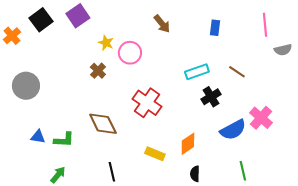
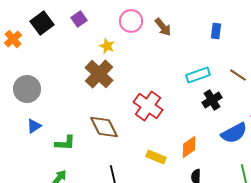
purple square: (78, 16) -> (79, 19), size x0.7
pink circle: (130, 53) -> (131, 21), moved
brown cross: (98, 71) -> (99, 74), size x1.8
blue triangle: (38, 137) -> (34, 126), moved, turned -42

